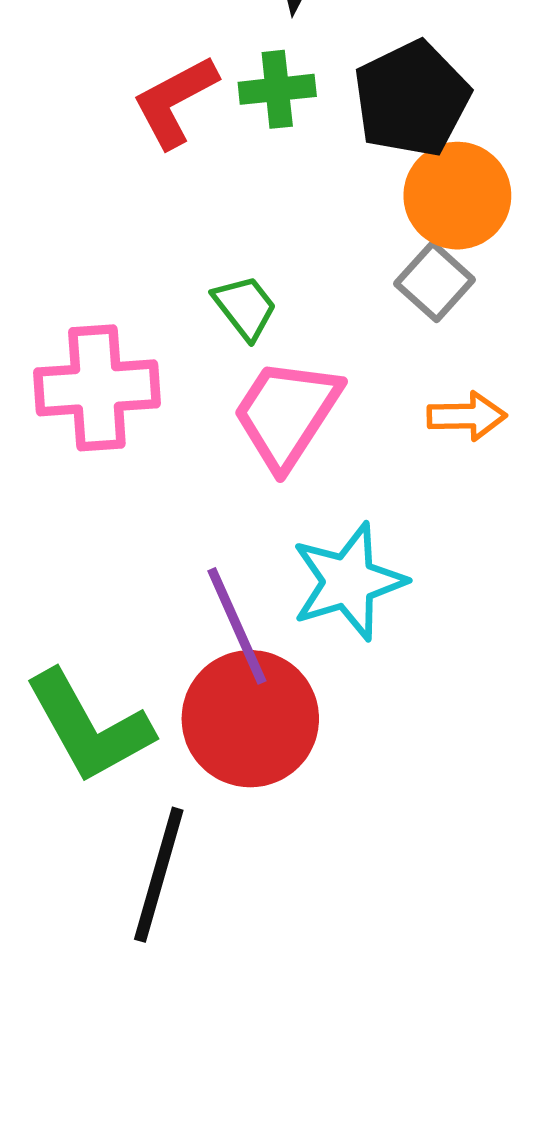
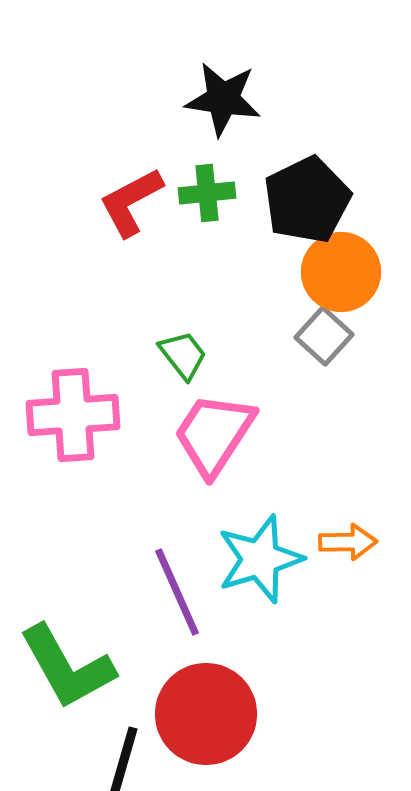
orange arrow: (467, 416) -> (348, 542), moved
red circle: (250, 719) -> (206, 714), moved

